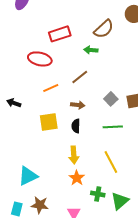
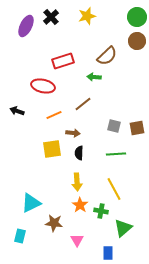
gray square: (111, 99) -> (114, 126), turned -32
black arrow: (14, 103) -> (17, 111), moved
brown arrow: (78, 105) -> (73, 133), moved
green cross: (98, 194) -> (101, 211), moved
brown star: (40, 205) -> (54, 223), moved

